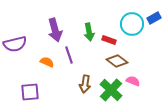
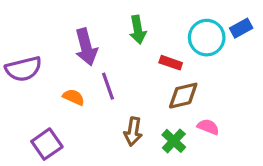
green arrow: (89, 32) -> (138, 30), moved
brown diamond: (117, 61) -> (183, 96), turned -50
green cross: (111, 90) -> (174, 141), size x0.7
purple square: (30, 92) -> (47, 144), turned -30

